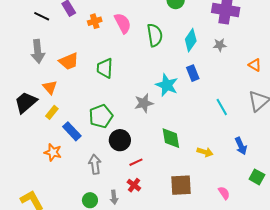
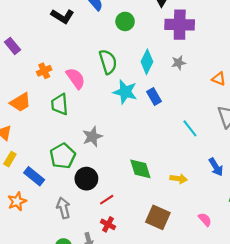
orange cross: (95, 21) -> (44, 71), moved
pink semicircle: (123, 23) -> (76, 78), moved
cyan star: (167, 85) -> (125, 92), moved
gray star: (144, 103) -> (92, 137), moved
orange star: (53, 152) -> (17, 201), turned -30
brown square: (181, 185) -> (158, 217), turned 35

